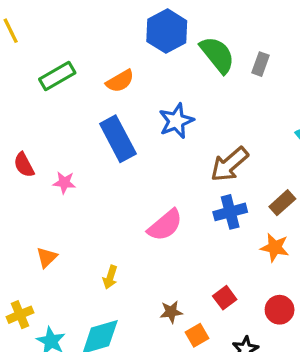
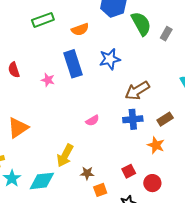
pink star: (64, 183) -> (48, 80), moved
pink semicircle: (165, 225) -> (92, 120), size x0.6
orange triangle: (47, 257) -> (18, 128), size x1.6
yellow arrow: (110, 277) -> (65, 156), moved, size x1.6
red square: (225, 298) -> (129, 171), moved

